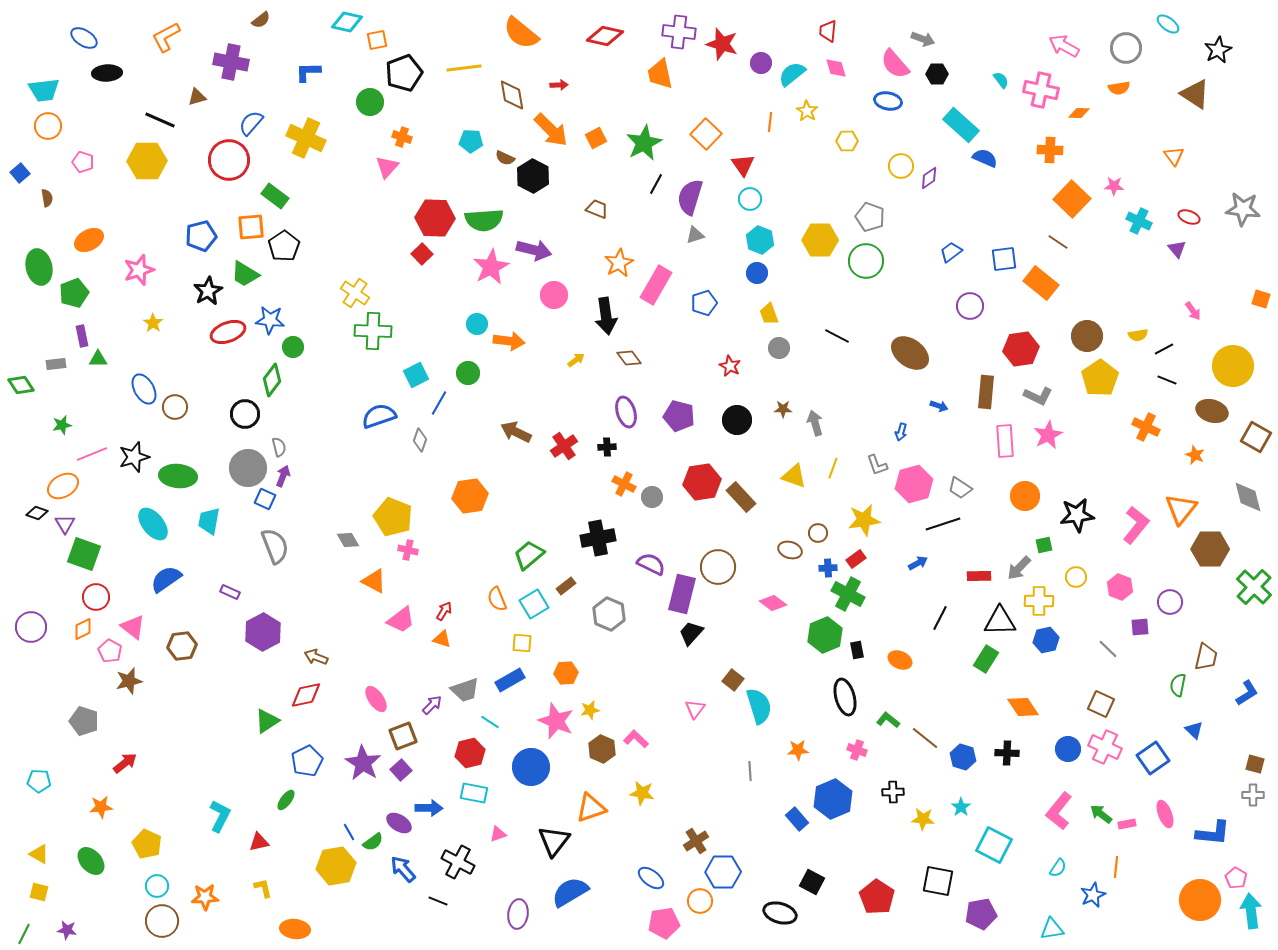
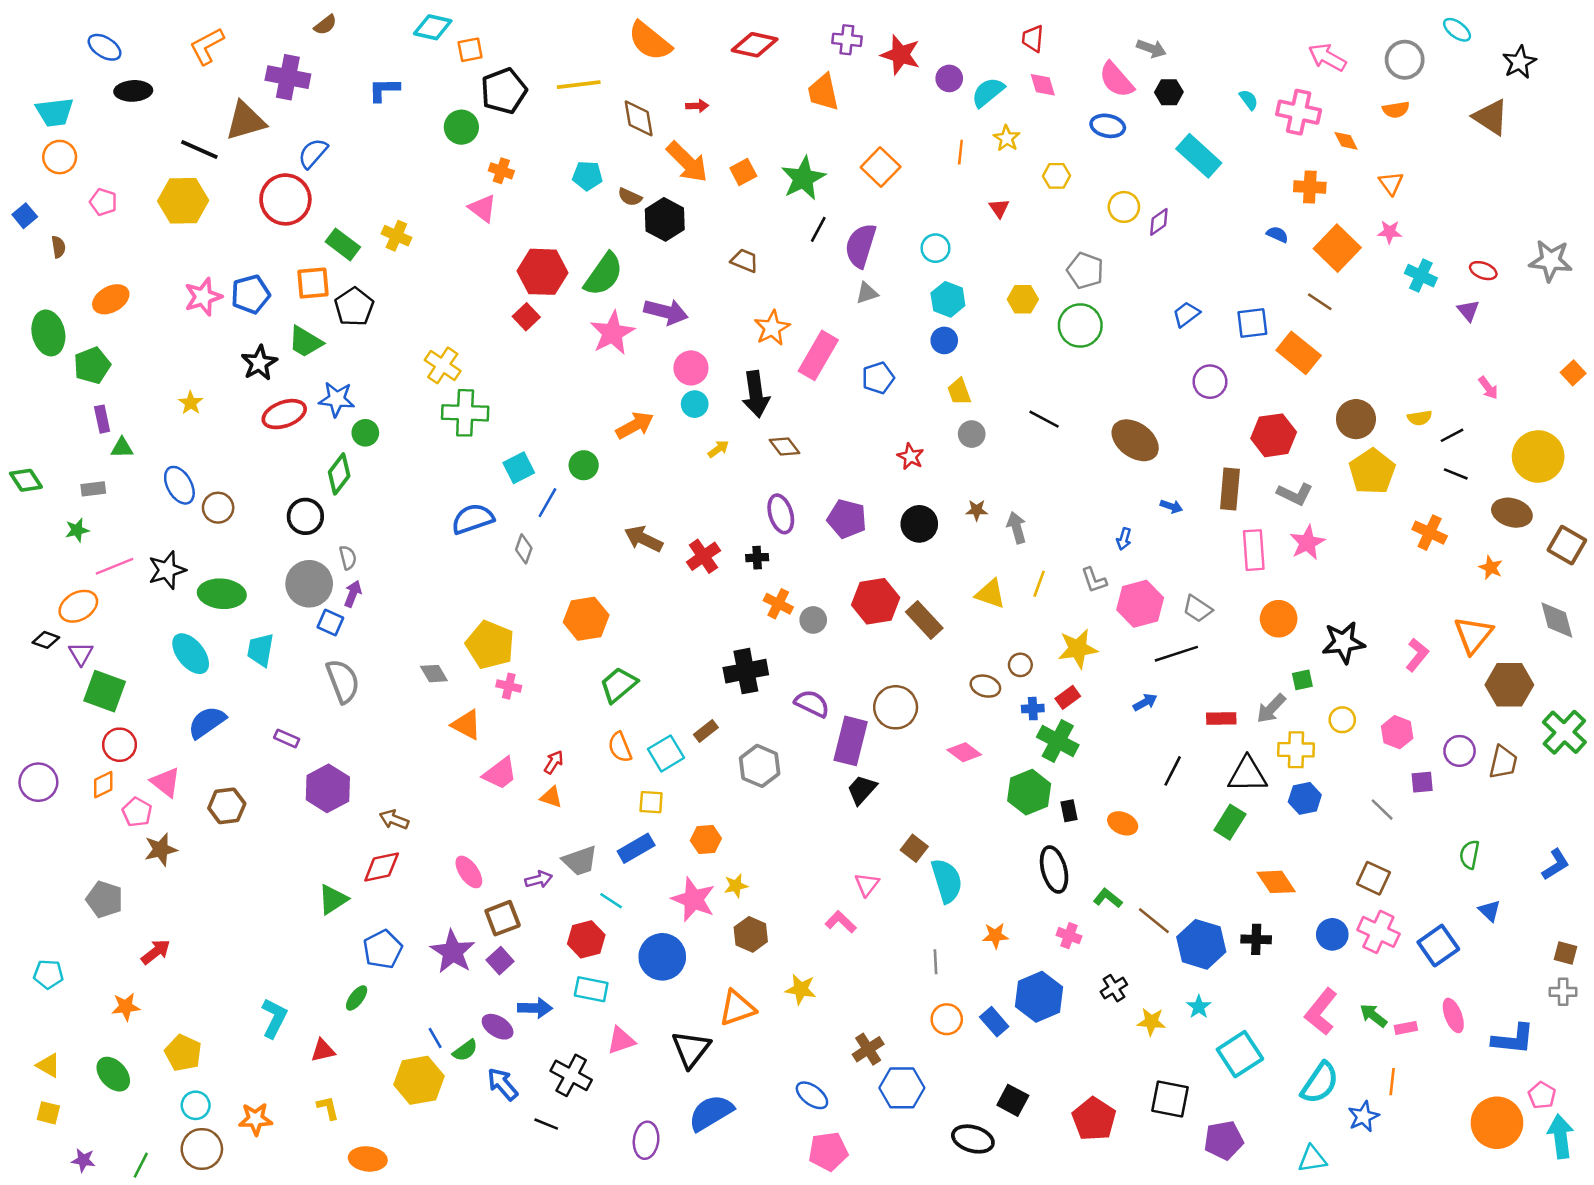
purple cross: (679, 32) -> (847, 40), size x0.7
brown triangle: (197, 97) -> (246, 121), size x1.8
orange diamond: (1079, 113) -> (1346, 141), turned 60
yellow cross: (306, 138) -> (396, 236), moved, size x0.6
orange triangle: (1174, 156) -> (1391, 183), moved
blue semicircle: (985, 158) -> (1277, 234), moved, size x0.7
red triangle: (743, 165) -> (999, 208), moved, size x0.7
pink triangle: (387, 167) -> (483, 208), turned -35
green semicircle: (484, 220) -> (604, 274), turned -51
yellow hexagon: (820, 240) -> (1023, 299), size x0.7
pink star: (139, 270) -> (203, 297), moved
orange square: (1261, 299) -> (1573, 373), turned 30
cyan circle: (477, 324) -> (695, 404), moved
orange arrow: (509, 341) -> (635, 425), turned -36
gray rectangle: (56, 364) -> (93, 489), moved
pink L-shape: (1136, 525) -> (1417, 655), size x0.7
green trapezoid: (529, 555) -> (619, 685), moved
brown trapezoid: (1206, 657) -> (1503, 762), moved
purple arrow: (432, 705) -> (539, 879), turned 30
pink L-shape: (636, 739) -> (841, 922), moved
blue hexagon: (963, 757) -> (1201, 944), size x1.5
black cross: (893, 792) -> (1114, 988), turned -30
pink triangle: (498, 834) -> (621, 1040), size x1.4
cyan square: (994, 845) -> (1240, 1054), turned 30
cyan semicircle: (1058, 868) -> (1320, 1083), size x1.8
orange circle: (700, 901) -> (947, 1019), moved
green line: (24, 934) -> (141, 1165), moved

